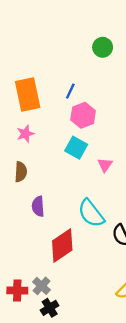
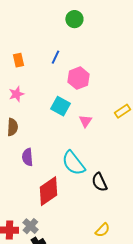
green circle: (103, 47) -> (74, 19), moved
orange rectangle: (28, 95) -> (18, 60), size x0.5
pink hexagon: (83, 115) -> (78, 78), moved

